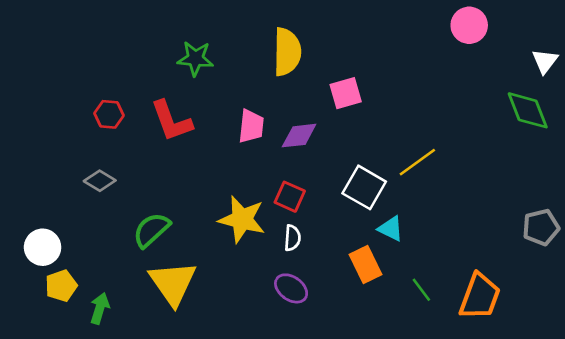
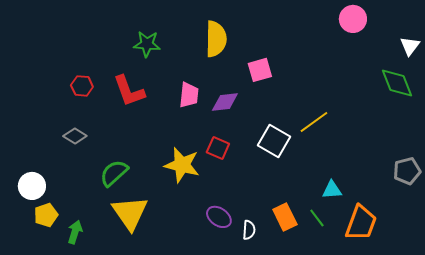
cyan triangle: (391, 229) -> (332, 190), moved, turned -30
white semicircle: (292, 238) -> (249, 230), moved
orange rectangle: (366, 264) -> (285, 217), moved

